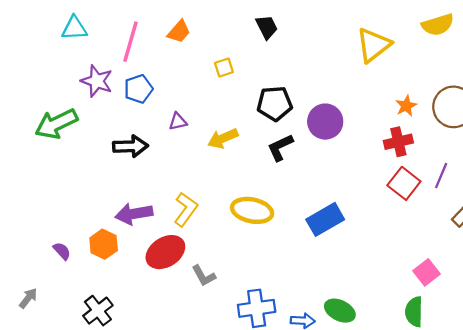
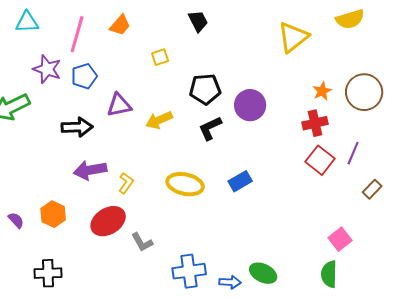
purple triangle: (178, 122) -> (119, 105), size x1.5
yellow L-shape: (186, 209) -> (126, 183), size x0.7
purple arrow: (134, 214) -> (90, 170), moved
blue rectangle: (325, 219) -> (240, 181), moved, size x0.7
black cross: (98, 311) -> (48, 273), turned 36

